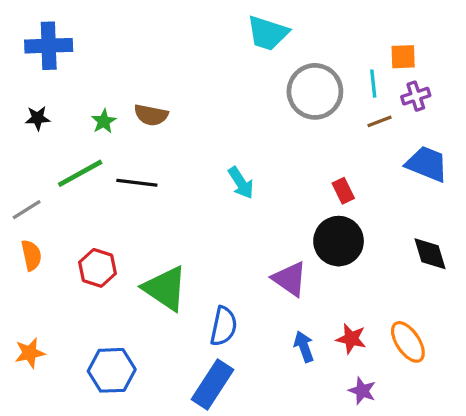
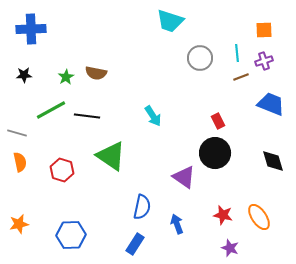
orange square: (403, 57) -> (264, 30), moved
gray circle: (315, 91) -> (200, 58), size x0.7
gray line: (27, 210) -> (17, 133), turned 48
green triangle: (165, 288) -> (111, 156), moved
blue arrow: (304, 347) -> (177, 224), moved
blue rectangle: (213, 384) -> (135, 244), size x0.7

